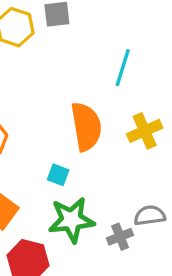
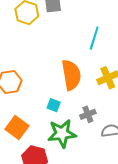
gray cross: (120, 237) -> (88, 114), moved

